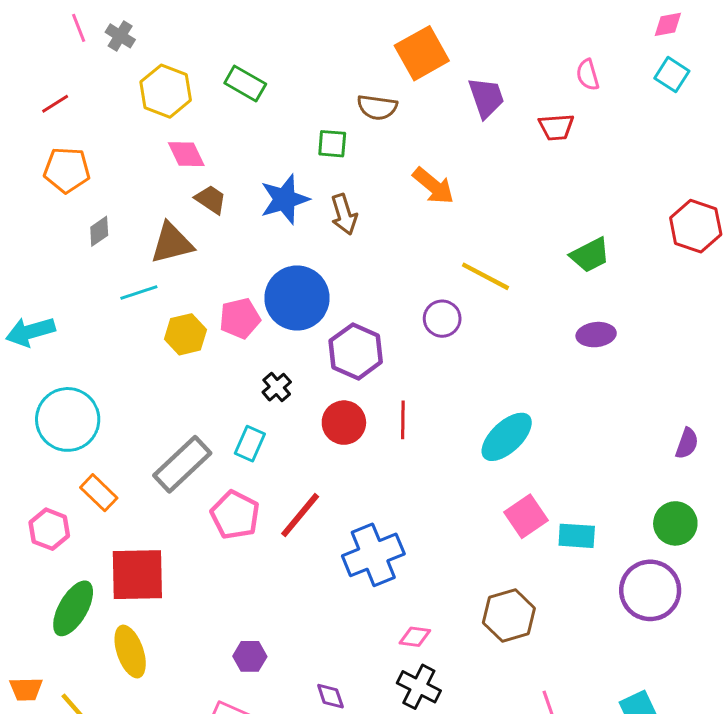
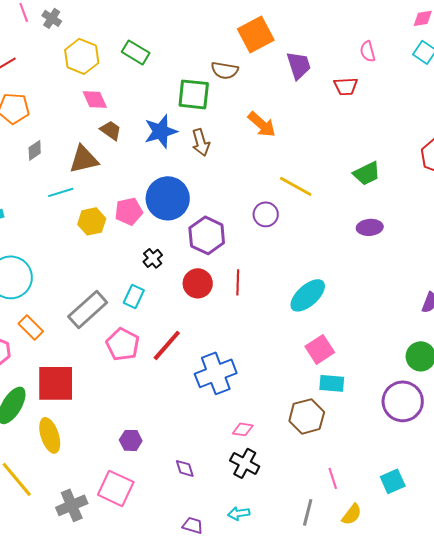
green square: (332, 144) -> (194, 94), size x1.6
cyan rectangle: (577, 536) -> (332, 383), moved

